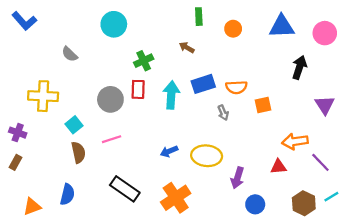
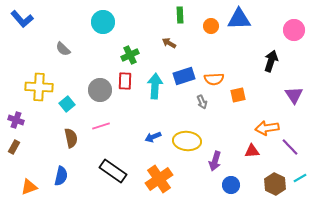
blue triangle: (282, 26) -> (239, 19), moved
cyan square: (74, 125) -> (67, 104), moved

